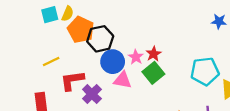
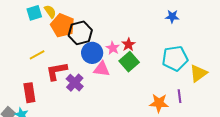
yellow semicircle: (68, 14) -> (50, 11), turned -56
blue star: (219, 21) -> (172, 16), moved

